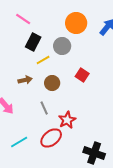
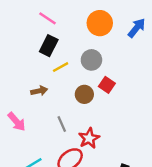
pink line: (23, 19) -> (48, 18), moved
gray circle: (62, 46) -> (91, 60), moved
brown circle: (52, 83) -> (84, 94), moved

